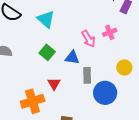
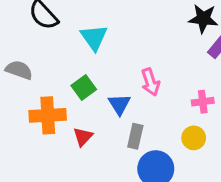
pink cross: (110, 32) -> (203, 102), moved
blue triangle: (72, 58) -> (119, 104), turned 35
orange cross: (33, 101) -> (48, 115), moved

